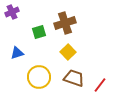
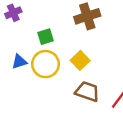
brown cross: (65, 23) -> (87, 16), moved
yellow circle: (39, 77) -> (45, 64), moved

